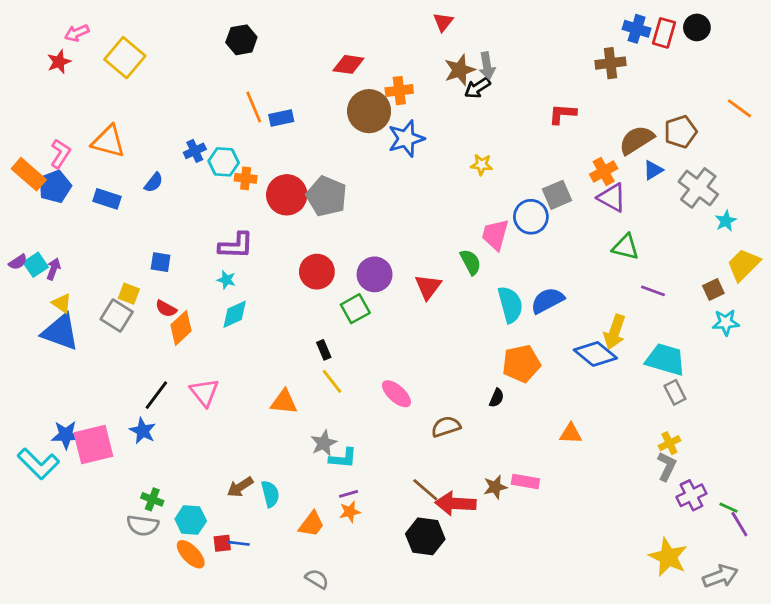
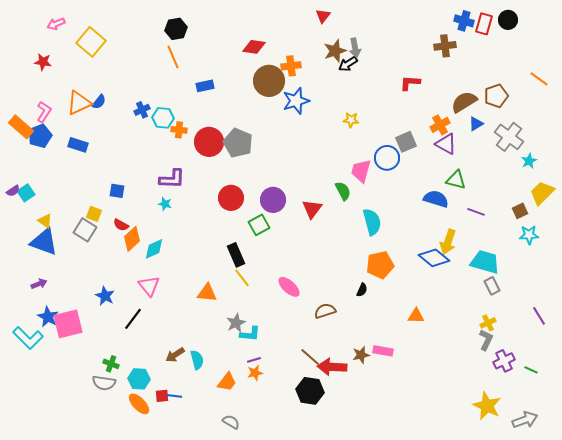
red star: (59, 62) -> (43, 62), moved, turned 30
orange line: (254, 107) -> (173, 57), moved
orange triangle: (108, 141) -> (79, 103), turned -40
blue semicircle: (154, 182) -> (99, 102), moved
purple arrow: (54, 269) -> (39, 284), moved, turned 49
blue semicircle: (547, 300) -> (436, 199), moved, turned 45
cyan diamond: (235, 314) -> (154, 249), moved
black rectangle: (324, 350) -> (236, 255), size x1.6
black line: (156, 395) -> (133, 319), moved
blue star: (143, 431) -> (105, 296), moved
blue star: (66, 435) -> (48, 317), turned 30
purple line: (739, 524) -> (539, 316), moved

